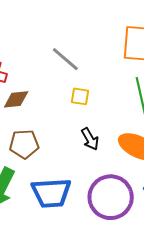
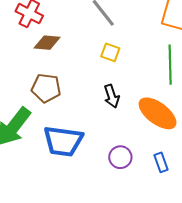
purple circle: (111, 197) -> (120, 157), size x0.5

